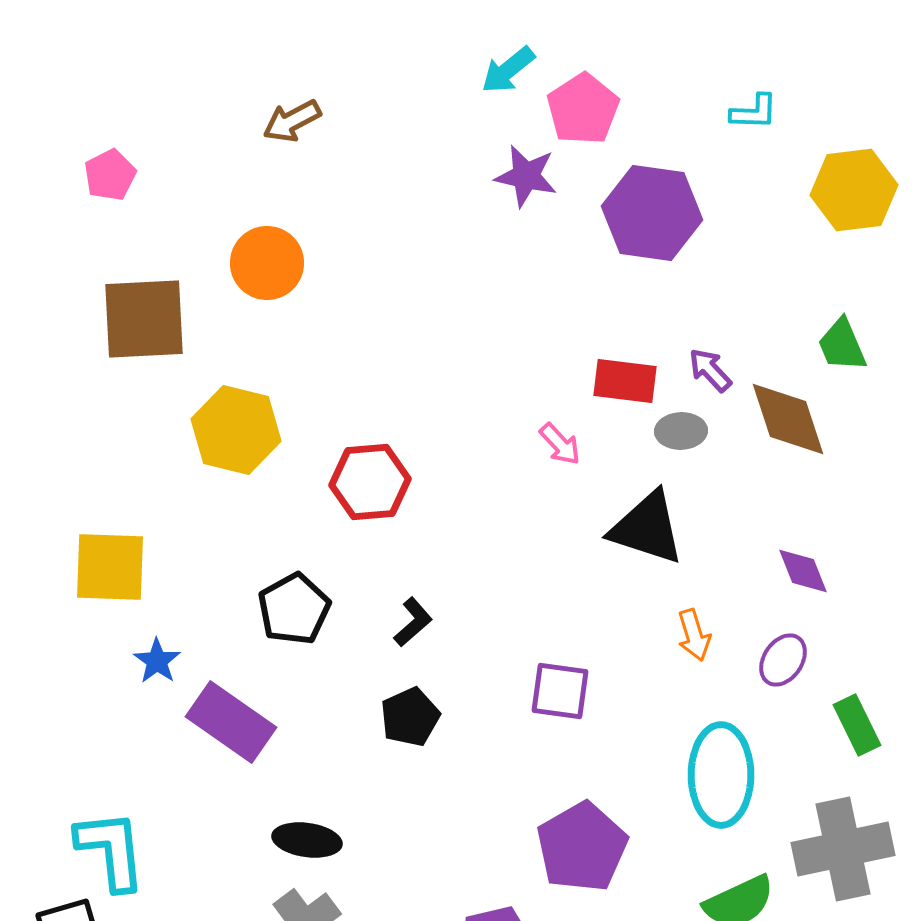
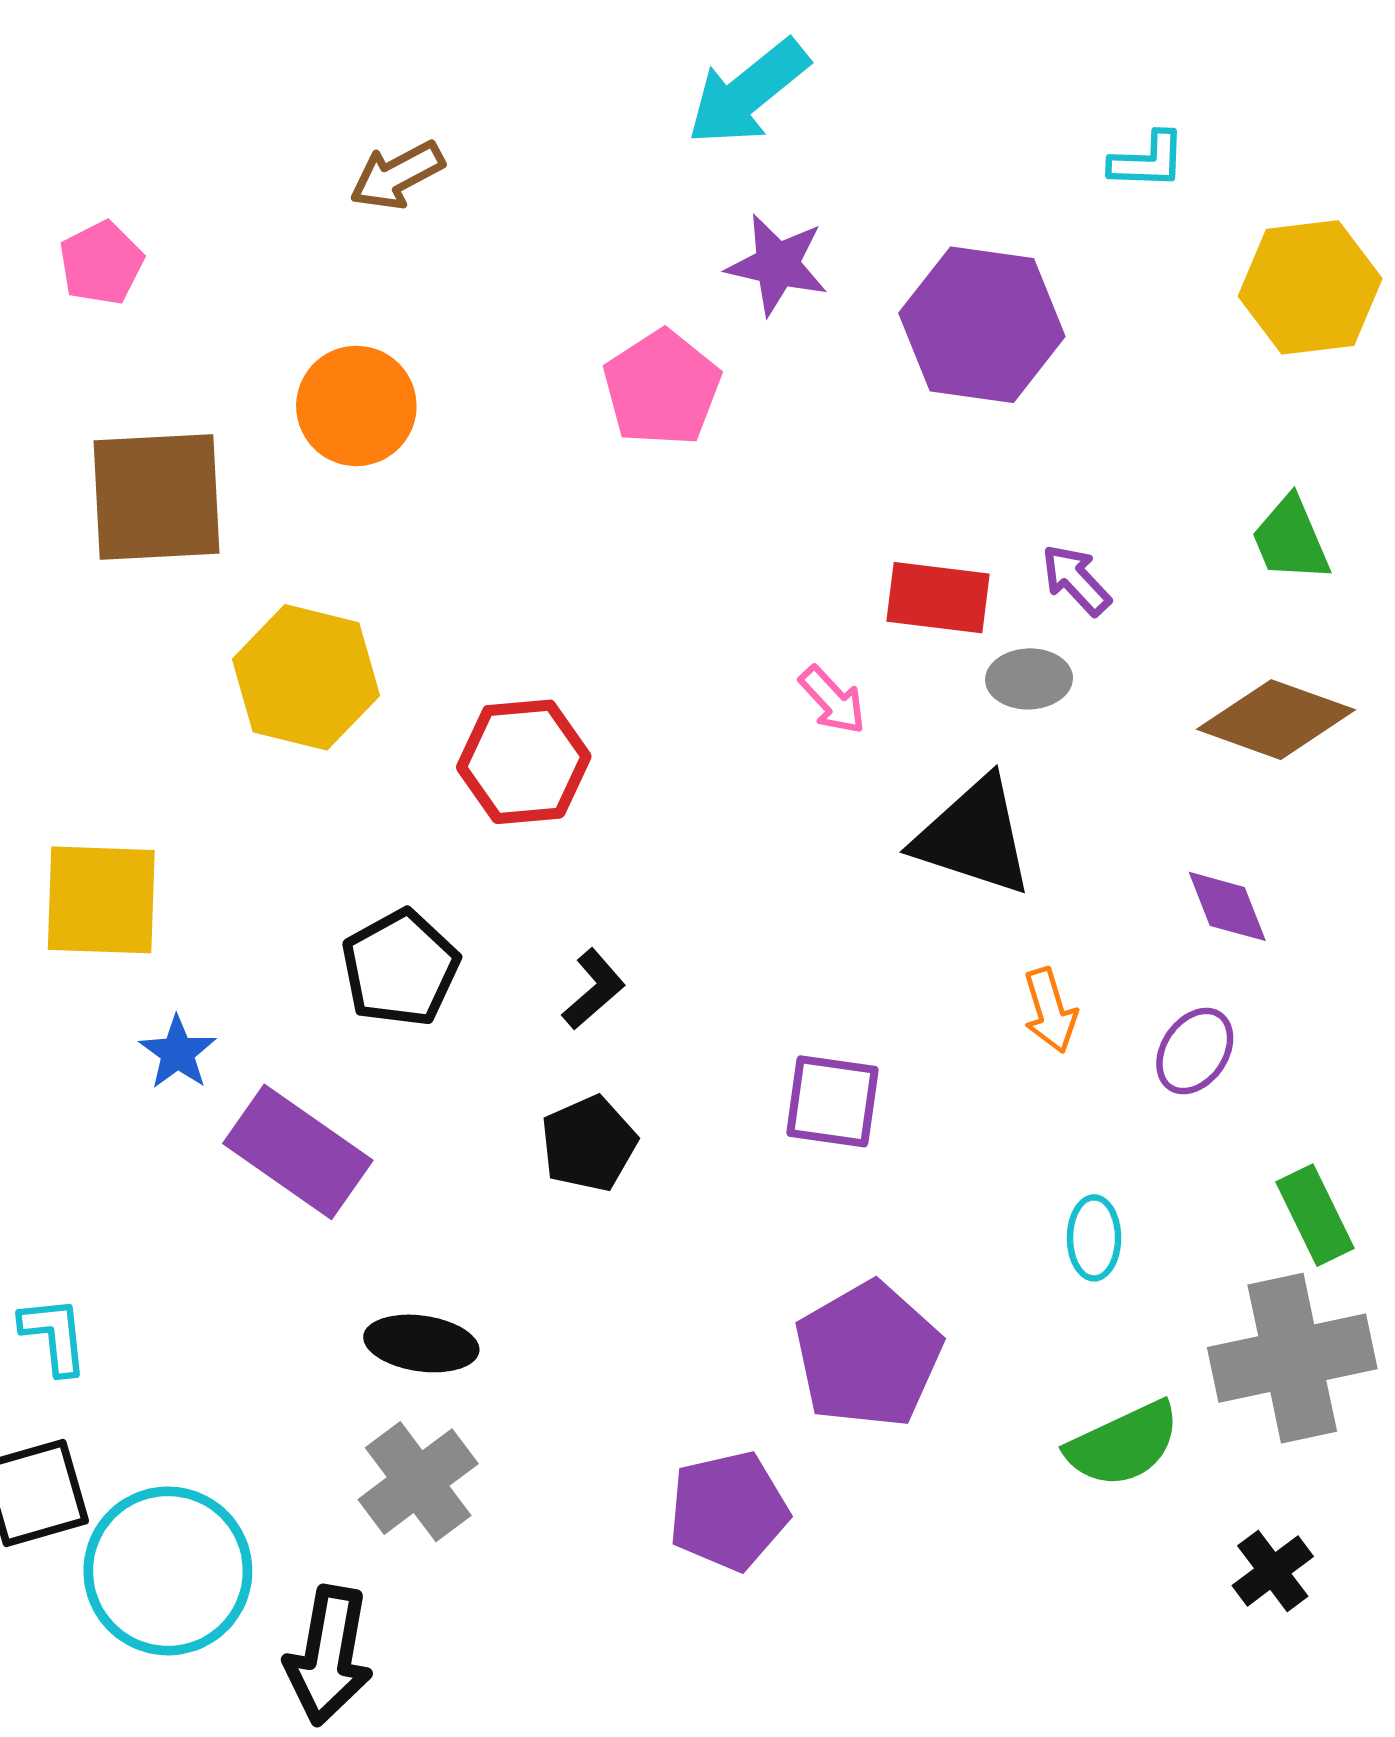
cyan arrow: (508, 70) -> (748, 92), size x1.4
pink pentagon: (583, 109) -> (662, 388), moved
brown diamond: (788, 419) -> (1276, 720), moved, turned -52
green rectangle: (857, 725) -> (1315, 1215), moved
cyan ellipse: (721, 775) -> (1094, 1238), size x0.5
cyan L-shape: (111, 850) -> (54, 1335), moved, size x0.6

